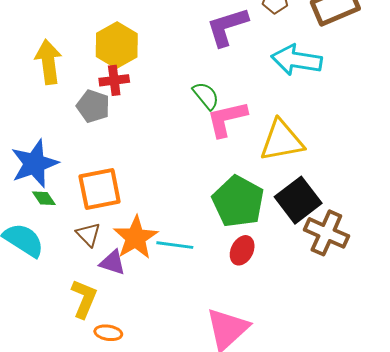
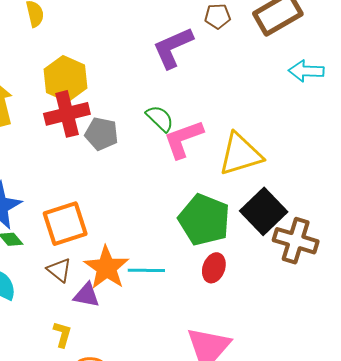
cyan arrow: (297, 60) -> (306, 71), moved, size x0.7
red cross: (114, 80) -> (67, 114), size x1.5
gray pentagon: (93, 106) -> (101, 134), moved
yellow L-shape: (84, 299) -> (62, 334), size x0.7

